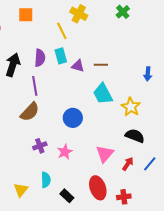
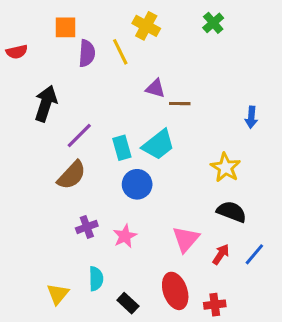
cyan rectangle: (61, 56) -> (122, 148), moved
purple semicircle: (40, 58) -> (87, 53), moved
purple triangle: (78, 66) -> (155, 88), moved
purple line: (35, 86) -> (79, 136), turned 54
cyan trapezoid: (103, 94) -> (158, 145), moved, turned -100

